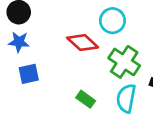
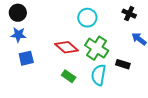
red diamond: (83, 43) -> (66, 47), moved

